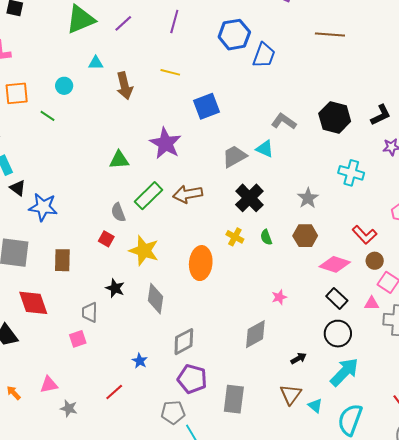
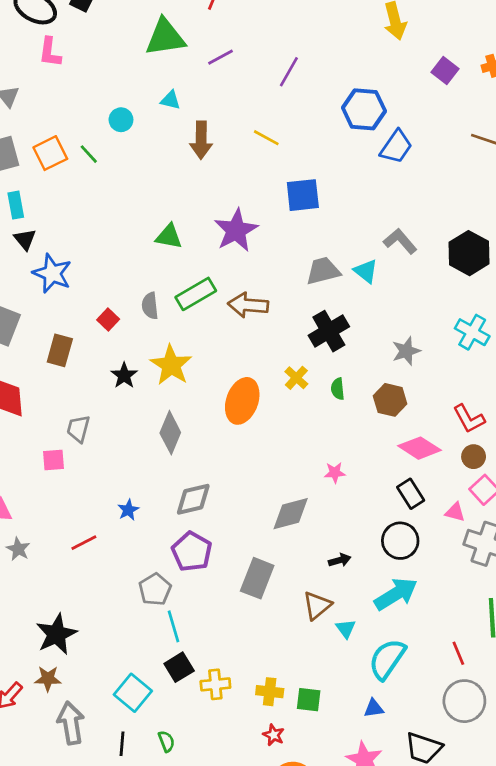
orange square: (17, 93) -> (50, 153), moved, turned -35
red square: (106, 239) -> (108, 320), moved
black star: (115, 288) -> (124, 375), moved
gray rectangle: (234, 399) -> (257, 578), moved
gray pentagon: (173, 412) -> (155, 589), turned 30

